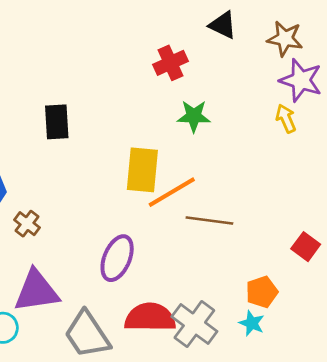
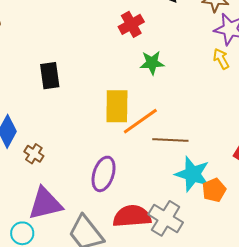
cyan star: (252, 323) -> (192, 174), moved, size x1.8

